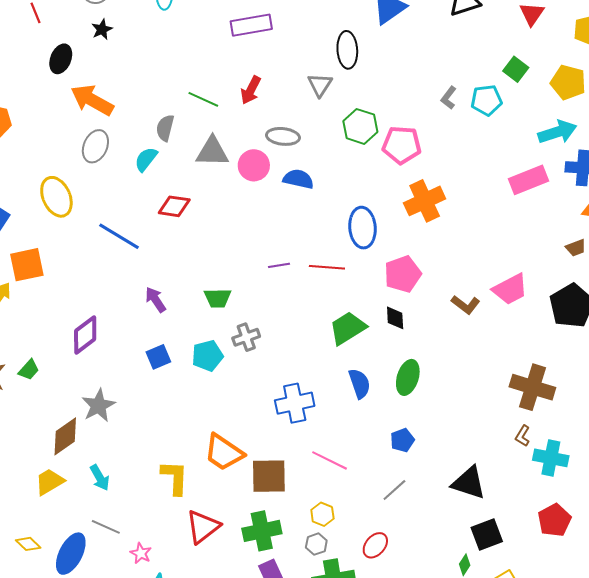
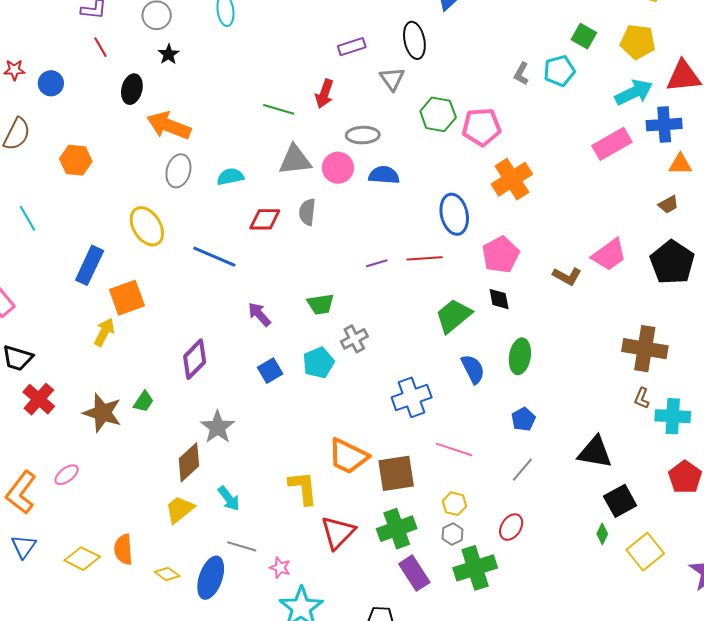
purple rectangle: (251, 25) -> (352, 47), moved, size x0.7
gray semicircle: (165, 128) -> (307, 212), moved
cyan semicircle: (146, 159) -> (230, 177), turned 48

